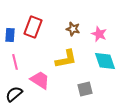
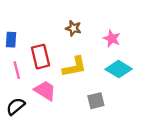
red rectangle: (33, 27) -> (41, 57), moved, turned -35
brown star: (73, 29) -> (73, 28), moved
cyan diamond: (105, 61) -> (119, 69), turned -40

